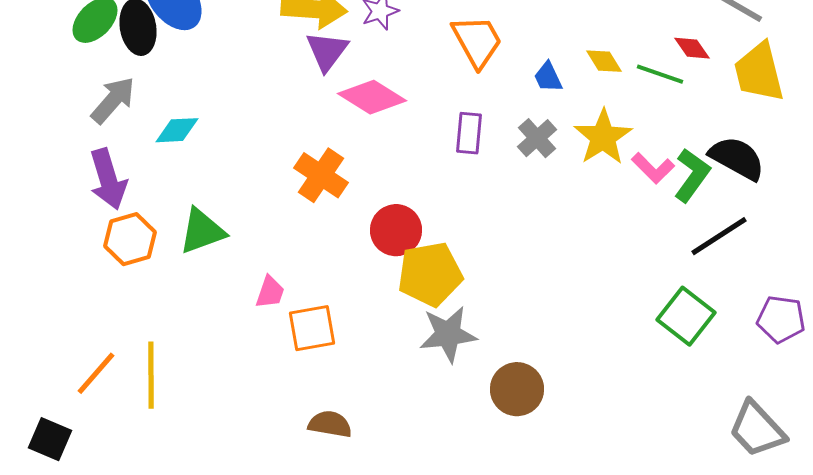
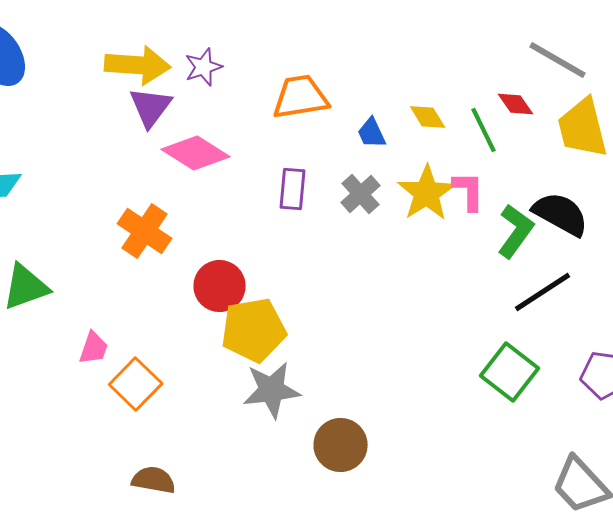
orange trapezoid: (477, 41) -> (301, 97), turned -70
green line: (660, 74) -> (484, 130), turned 45
pink L-shape: (653, 168) -> (469, 191), moved, turned -135
orange square: (312, 328) -> (136, 384), turned -36

